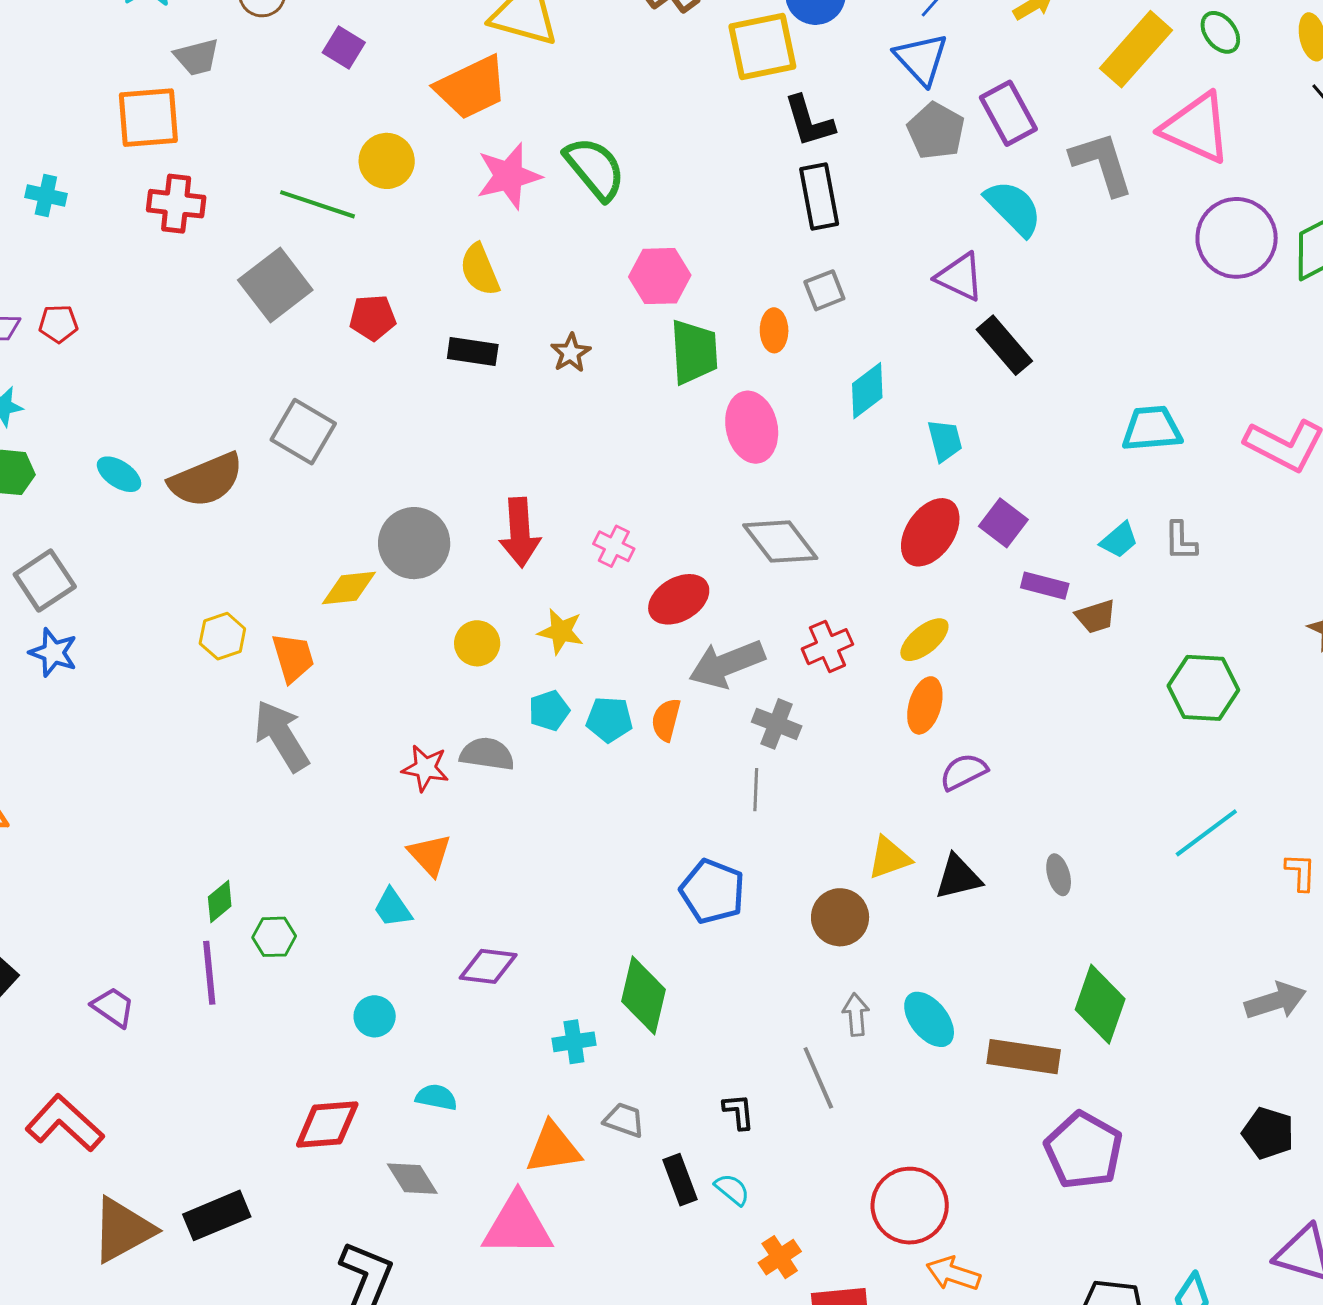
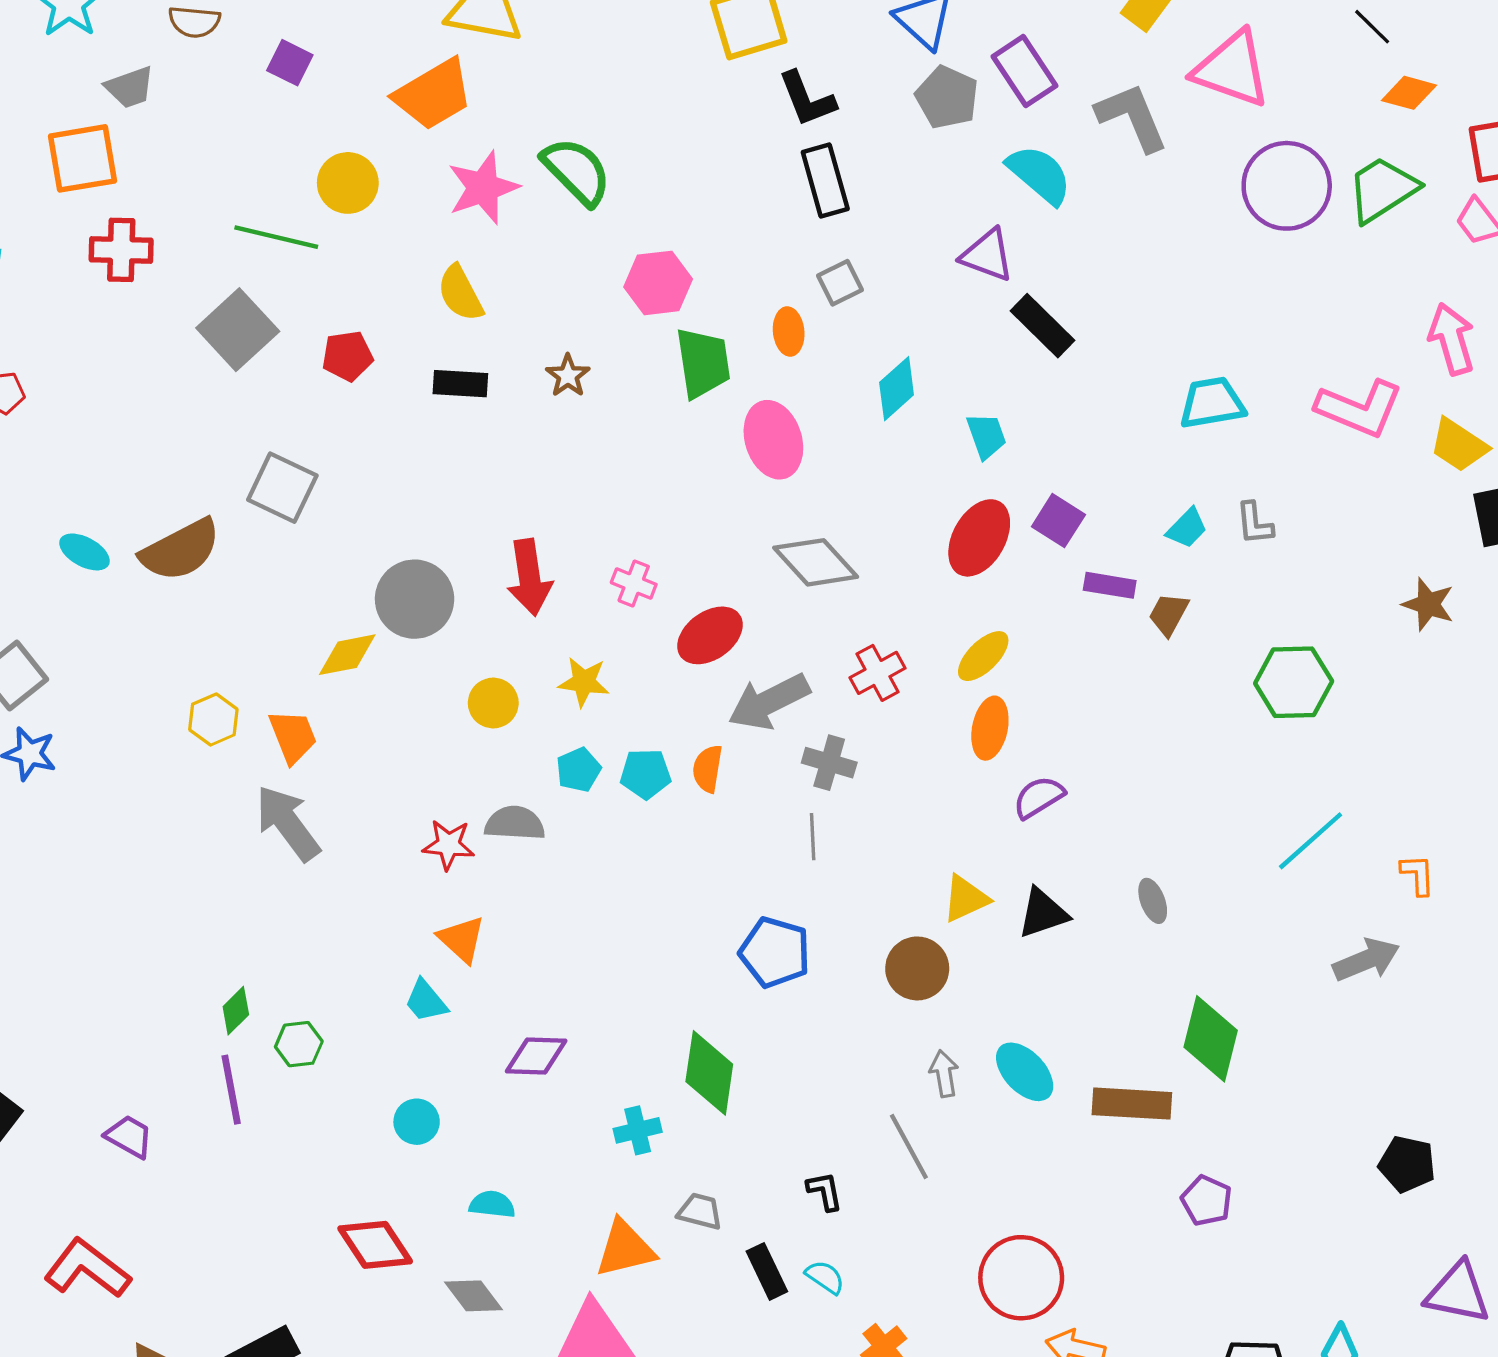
brown trapezoid: (1096, 616) -> (1169, 614), turned 141
gray arrow: (1275, 1001) -> (1366, 960), moved
red diamond: (327, 1125) -> (375, 1245), turned 66
purple pentagon: (1084, 1150) -> (1207, 1201), size x0.6

